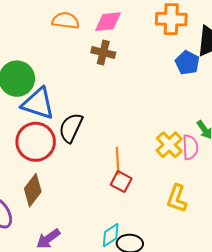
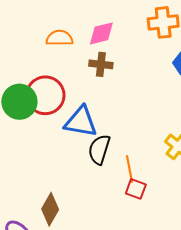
blue triangle: (38, 104) -> (81, 122), moved
black semicircle: (71, 128) -> (99, 149), moved
red circle: (36, 142) -> (45, 95), moved

